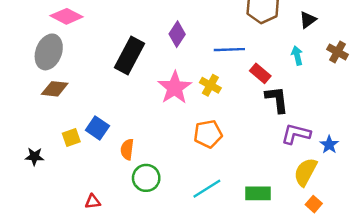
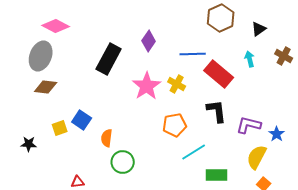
red rectangle: (260, 73) -> (219, 74), size x1.6
black L-shape: (277, 99) -> (217, 111), moved
cyan line: (207, 189) -> (194, 152), moved

